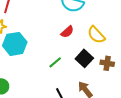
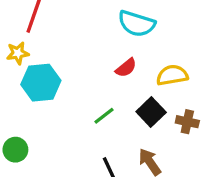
yellow semicircle: (96, 35) -> (172, 75), turned 120

